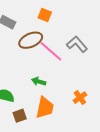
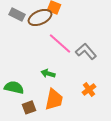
brown ellipse: (31, 40) -> (40, 17), moved
gray L-shape: (77, 44) -> (86, 51), moved

